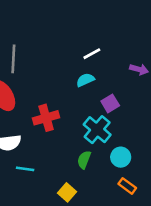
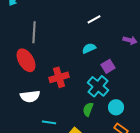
white line: (92, 54) -> (94, 19), moved
cyan line: (25, 169) -> (49, 122), moved

